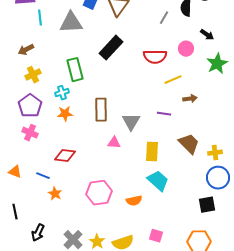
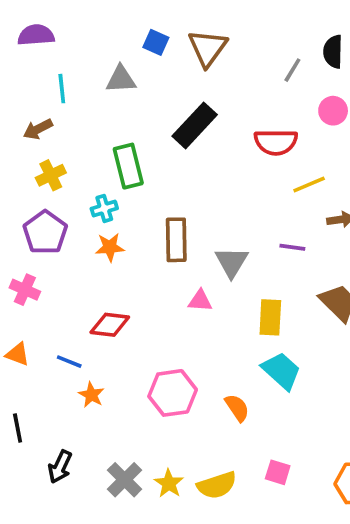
cyan line: (40, 18) -> (62, 89), moved
gray triangle: (71, 23) -> (121, 79), size x0.7
pink circle: (186, 49) -> (333, 111), moved
pink cross: (30, 133) -> (25, 290), moved
orange semicircle: (134, 201) -> (237, 408), turned -112

